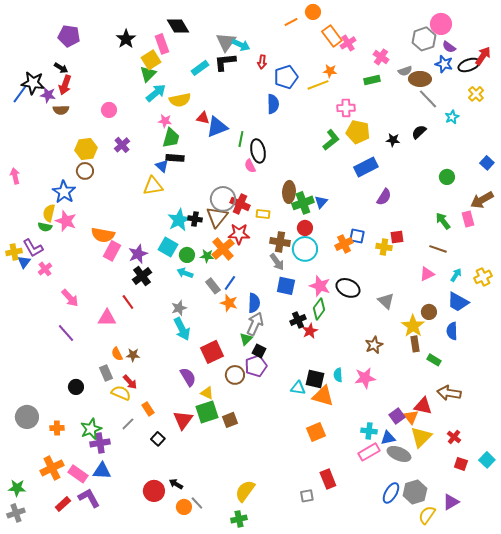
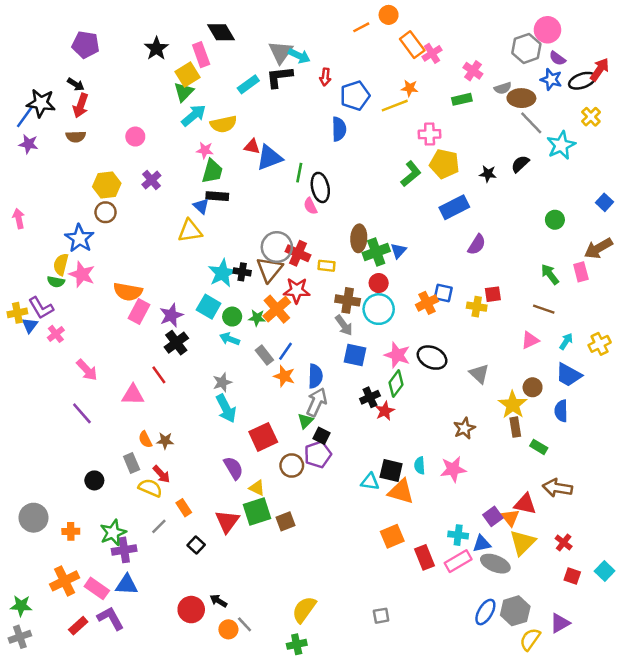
purple star: (48, 95) -> (29, 144), moved
cyan star: (452, 117) -> (561, 145), size x1.6
red rectangle: (328, 479) -> (425, 557), moved

